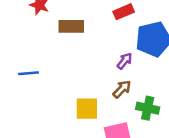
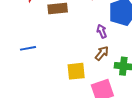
purple arrow: (125, 61) -> (102, 31), turned -56

